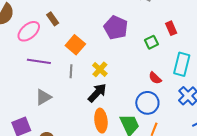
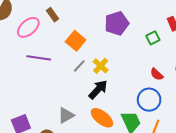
purple pentagon: (116, 28) -> (117, 23), turned 30
gray line: (71, 71) -> (79, 66), moved, turned 40
gray triangle: (43, 97) -> (66, 115), moved
orange ellipse: (101, 121) -> (102, 118), turned -45

